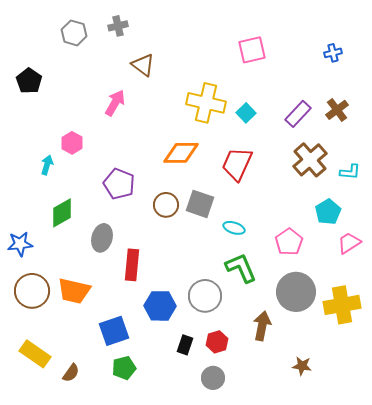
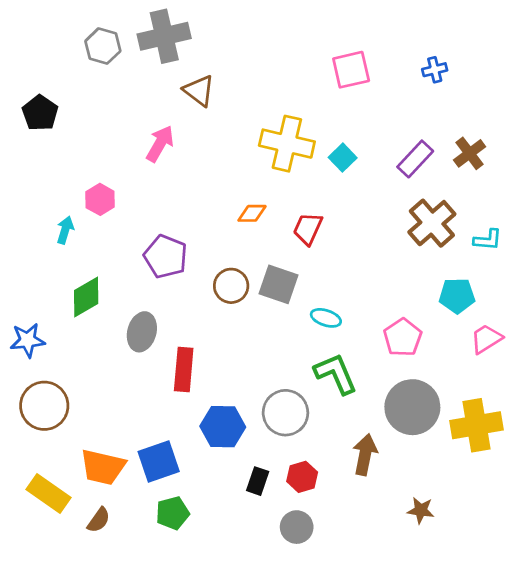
gray cross: (118, 26) -> (164, 36), size x1.8
blue cross: (333, 53) -> (435, 70), moved
orange diamond: (181, 153) -> (252, 213), size x0.6
red trapezoid: (237, 164) -> (308, 229), moved, size x0.7
cyan pentagon: (328, 212) -> (457, 296), turned 30
orange trapezoid: (74, 291) -> (103, 467), moved

